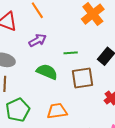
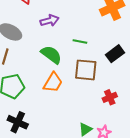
orange trapezoid: (57, 111) -> (53, 82), moved, turned 115

